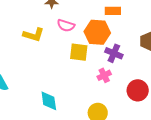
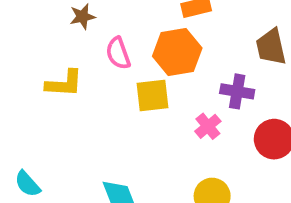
pink semicircle: (66, 25) -> (118, 53), turned 66
purple cross: (114, 53) -> (237, 91), moved

